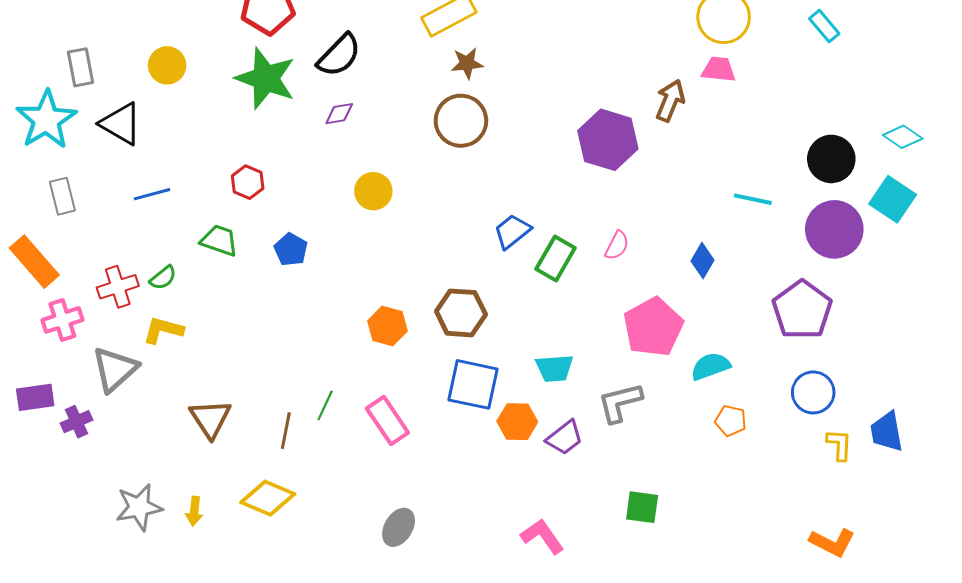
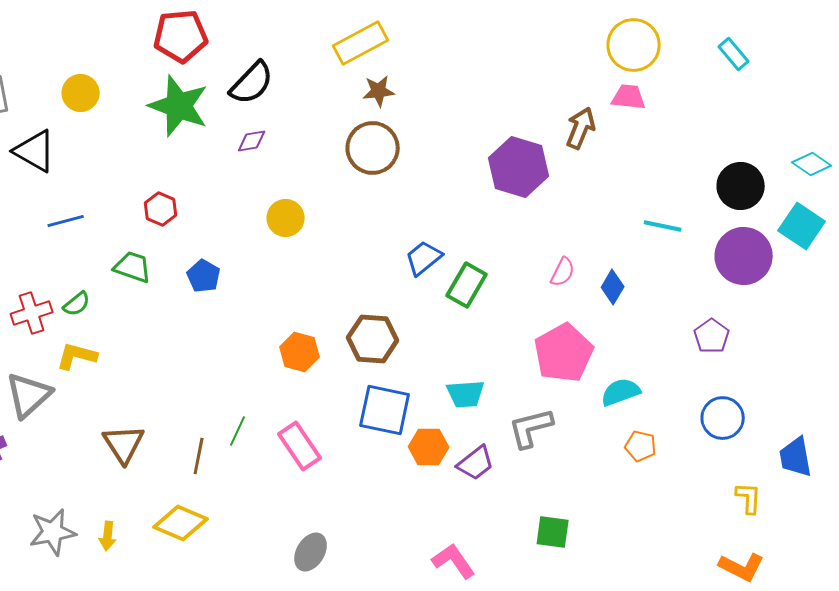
pink semicircle: (617, 245) -> (563, 272), moved
purple pentagon: (802, 310) -> (712, 336), size x0.6
yellow L-shape: (839, 445) -> (749, 498), moved

